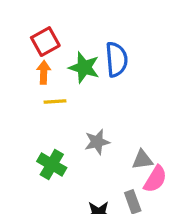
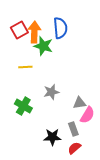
blue semicircle: (116, 59) -> (60, 28), moved
orange arrow: (44, 72) -> (34, 32), moved, size x1.5

